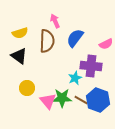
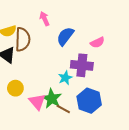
brown semicircle: (47, 41) -> (23, 39), moved
green star: (62, 98) -> (52, 99), turned 30
brown line: (81, 100) -> (63, 109), moved

